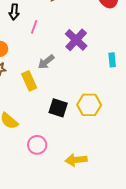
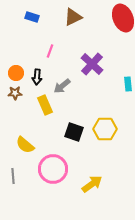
black arrow: (14, 12) -> (37, 77), moved
pink circle: (37, 145) -> (53, 169), size x1.5
yellow arrow: (76, 160) -> (92, 184), turned 150

